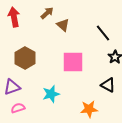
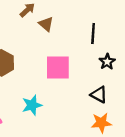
black line: (103, 33) -> (93, 33), turned 42
orange star: (89, 109) -> (101, 123), moved

